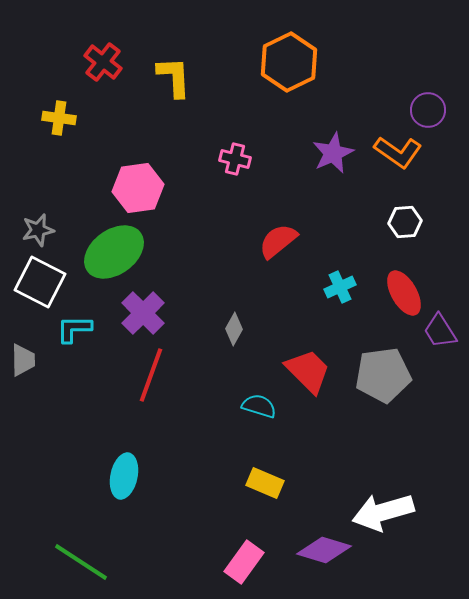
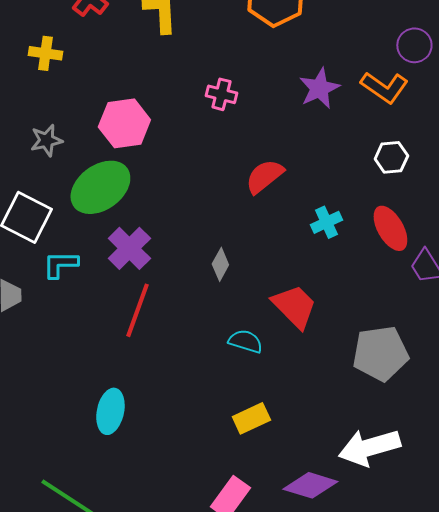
gray star: (38, 230) -> (46, 140), moved
gray pentagon: (383, 375) -> (380, 353), moved
yellow rectangle: (265, 483) -> (251, 418), turned -48

